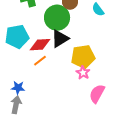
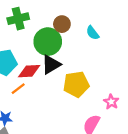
orange line: (40, 61) -> (18, 89), moved
pink star: (83, 73) -> (111, 102), moved

